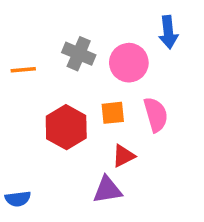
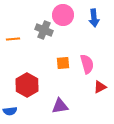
pink circle: (129, 63) -> (63, 15), moved
red hexagon: (66, 127) -> (27, 85), moved
red triangle: (123, 156) -> (100, 87), moved

